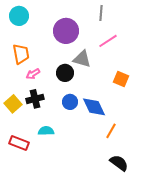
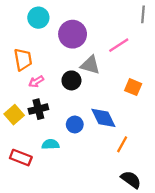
gray line: (101, 13) -> (143, 14), moved
cyan circle: (19, 16) -> (38, 18), moved
blue circle: (70, 102) -> (75, 124), moved

